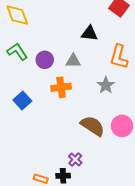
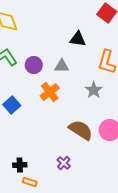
orange cross: (61, 87) -> (50, 92), turned -30
black cross: (63, 176) -> (20, 165), moved

